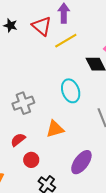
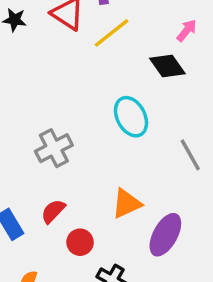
orange triangle: (55, 129) -> (127, 204), moved

